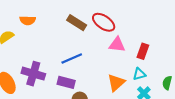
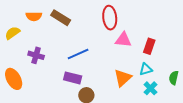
red ellipse: (104, 22) -> (110, 18), turned 50
brown rectangle: (77, 23) -> (61, 18), moved
purple cross: (33, 74) -> (36, 55), moved, size x0.7

